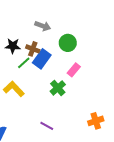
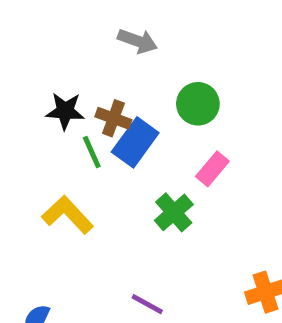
gray arrow: (43, 26) -> (138, 41), moved
green line: (24, 63) -> (92, 152), turned -72

